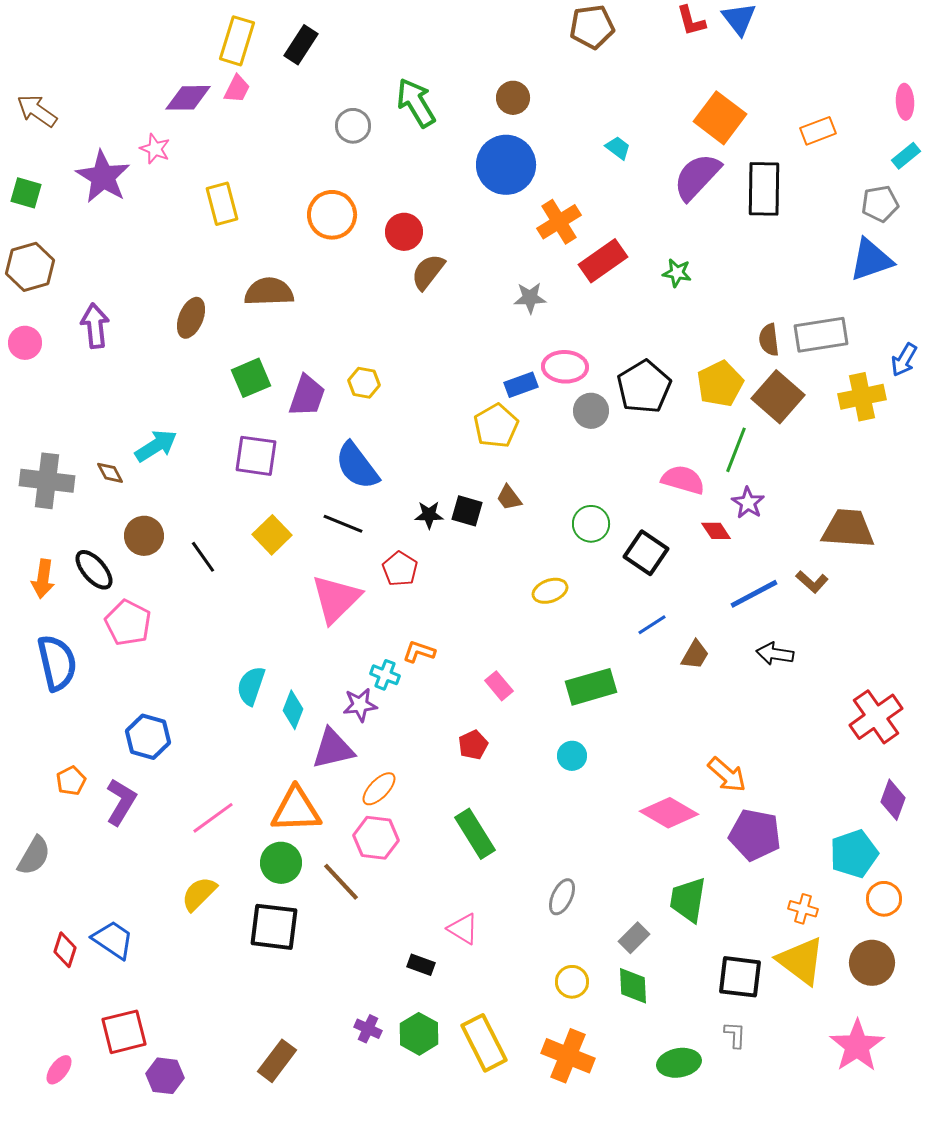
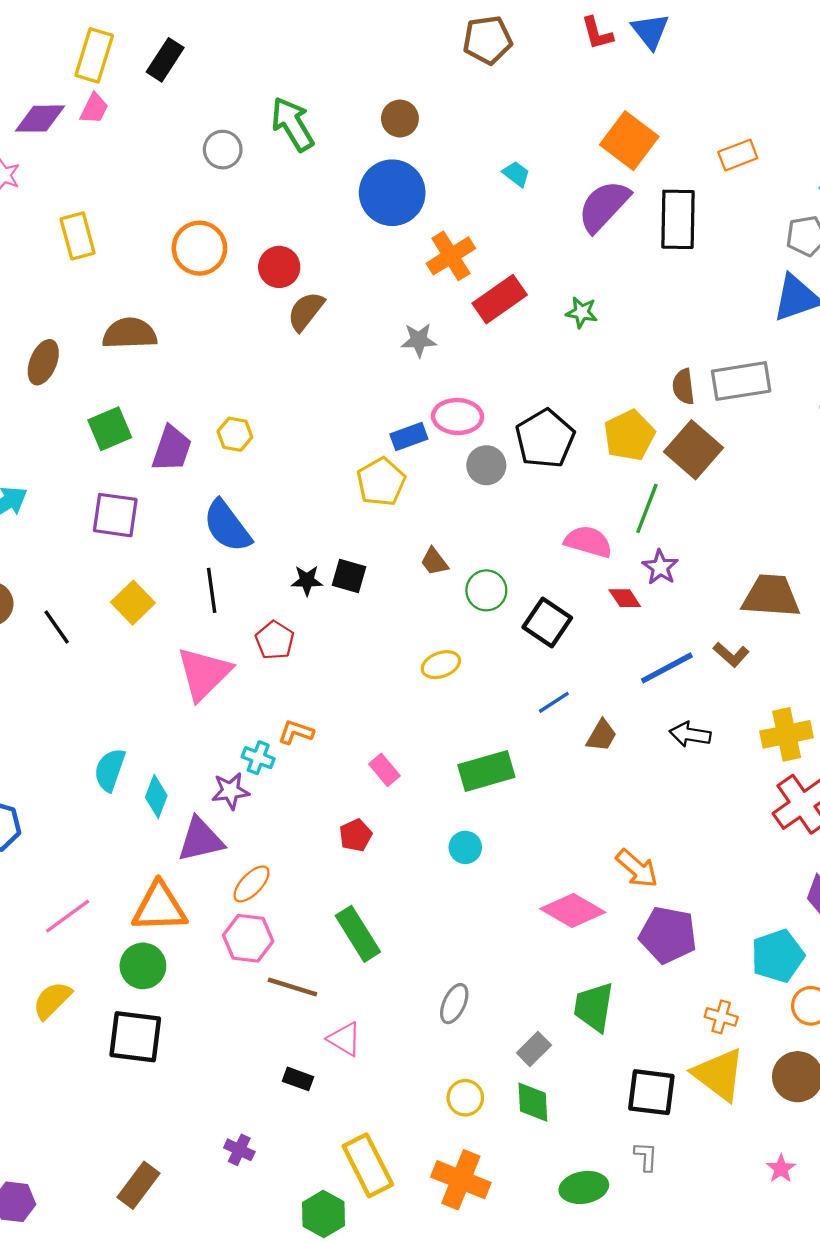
yellow cross: (862, 397) -> (787, 734), moved
brown trapezoid: (509, 498) -> (434, 562), moved
black line: (343, 524) -> (212, 590), turned 60
brown line: (341, 882) -> (292, 987), moved, turned -30
green hexagon: (419, 1034) -> (323, 1214), moved
pink star: (857, 1046) -> (781, 1169), size x0.5

